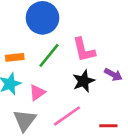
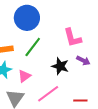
pink L-shape: (84, 50) -> (73, 38), moved
black star: (84, 81) -> (60, 66), turned -30

